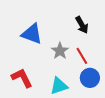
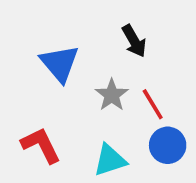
black arrow: (82, 25) -> (134, 41), moved
blue triangle: (32, 34) -> (60, 63), turned 30

